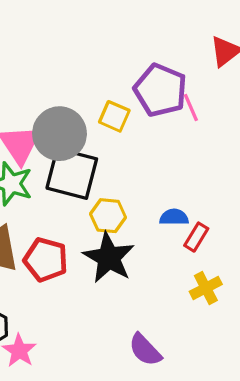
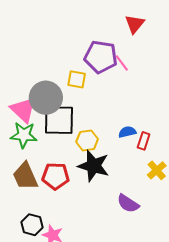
purple semicircle: (145, 350) -> (128, 204), moved

